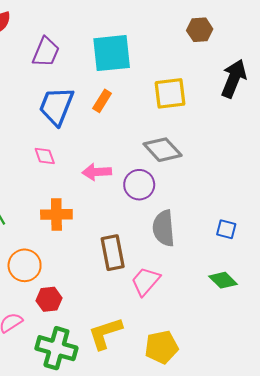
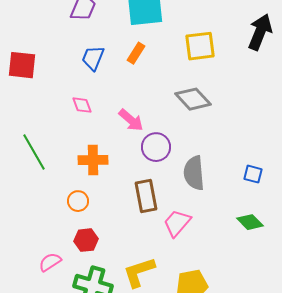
blue trapezoid: (56, 106) -> (93, 58), size x0.7
pink arrow: (97, 172) -> (131, 120), turned -136
purple circle: (139, 185) -> (156, 147), moved
orange circle: (25, 265) -> (78, 201), moved, size x0.7

